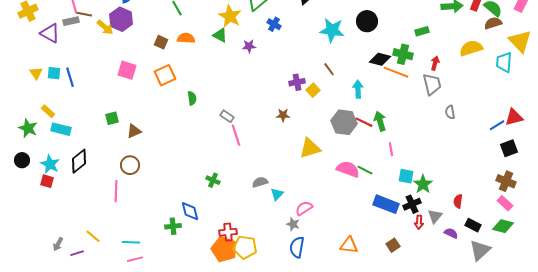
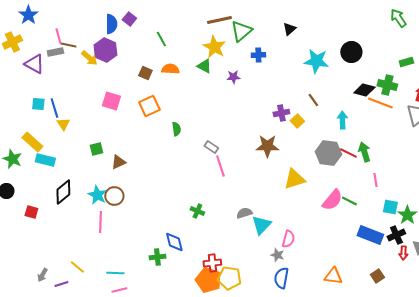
blue cross: (274, 24) -> (258, 55), turned -32
yellow triangle: (36, 73) -> (63, 124), moved
yellow rectangle: (48, 111) -> (32, 142), size x1.5
brown star: (283, 115) -> (267, 146), size x1.6
cyan star: (50, 164) -> (97, 195), moved
pink semicircle: (348, 169) -> (332, 200), turned 110
cyan triangle: (277, 194) -> (261, 225), size x1.5
pink semicircle: (304, 208) -> (288, 239), turned 138

